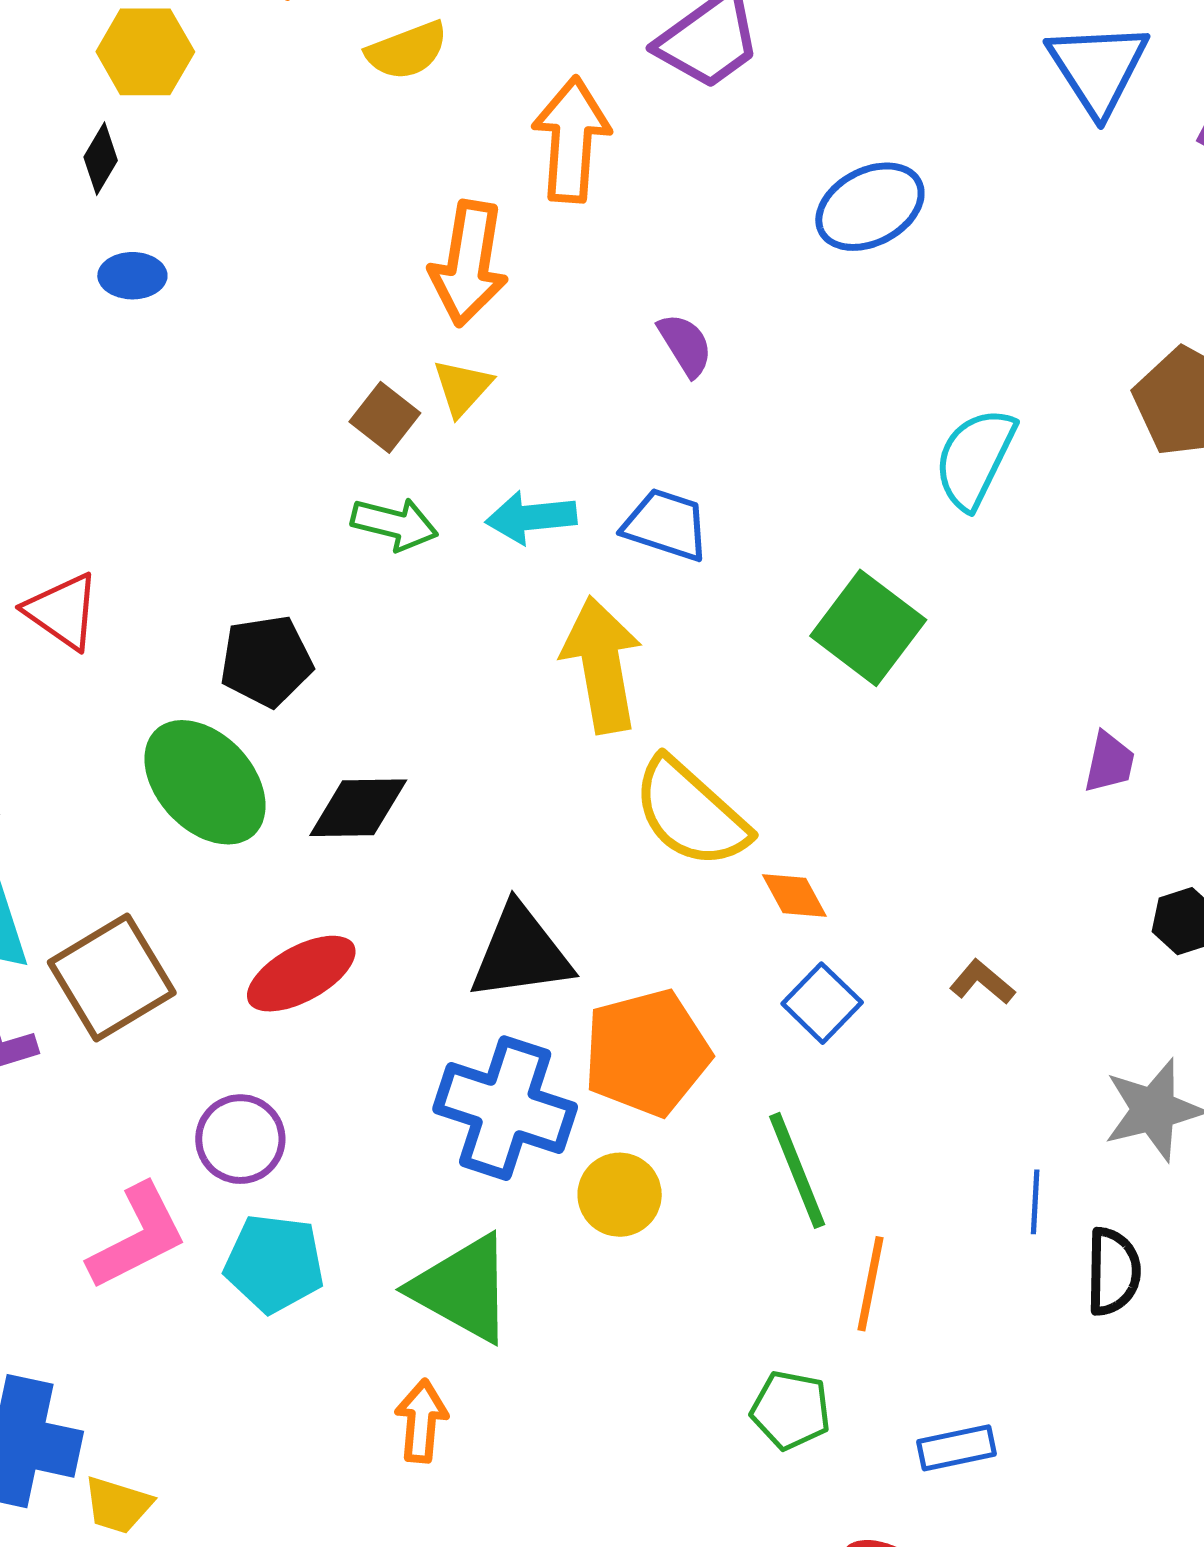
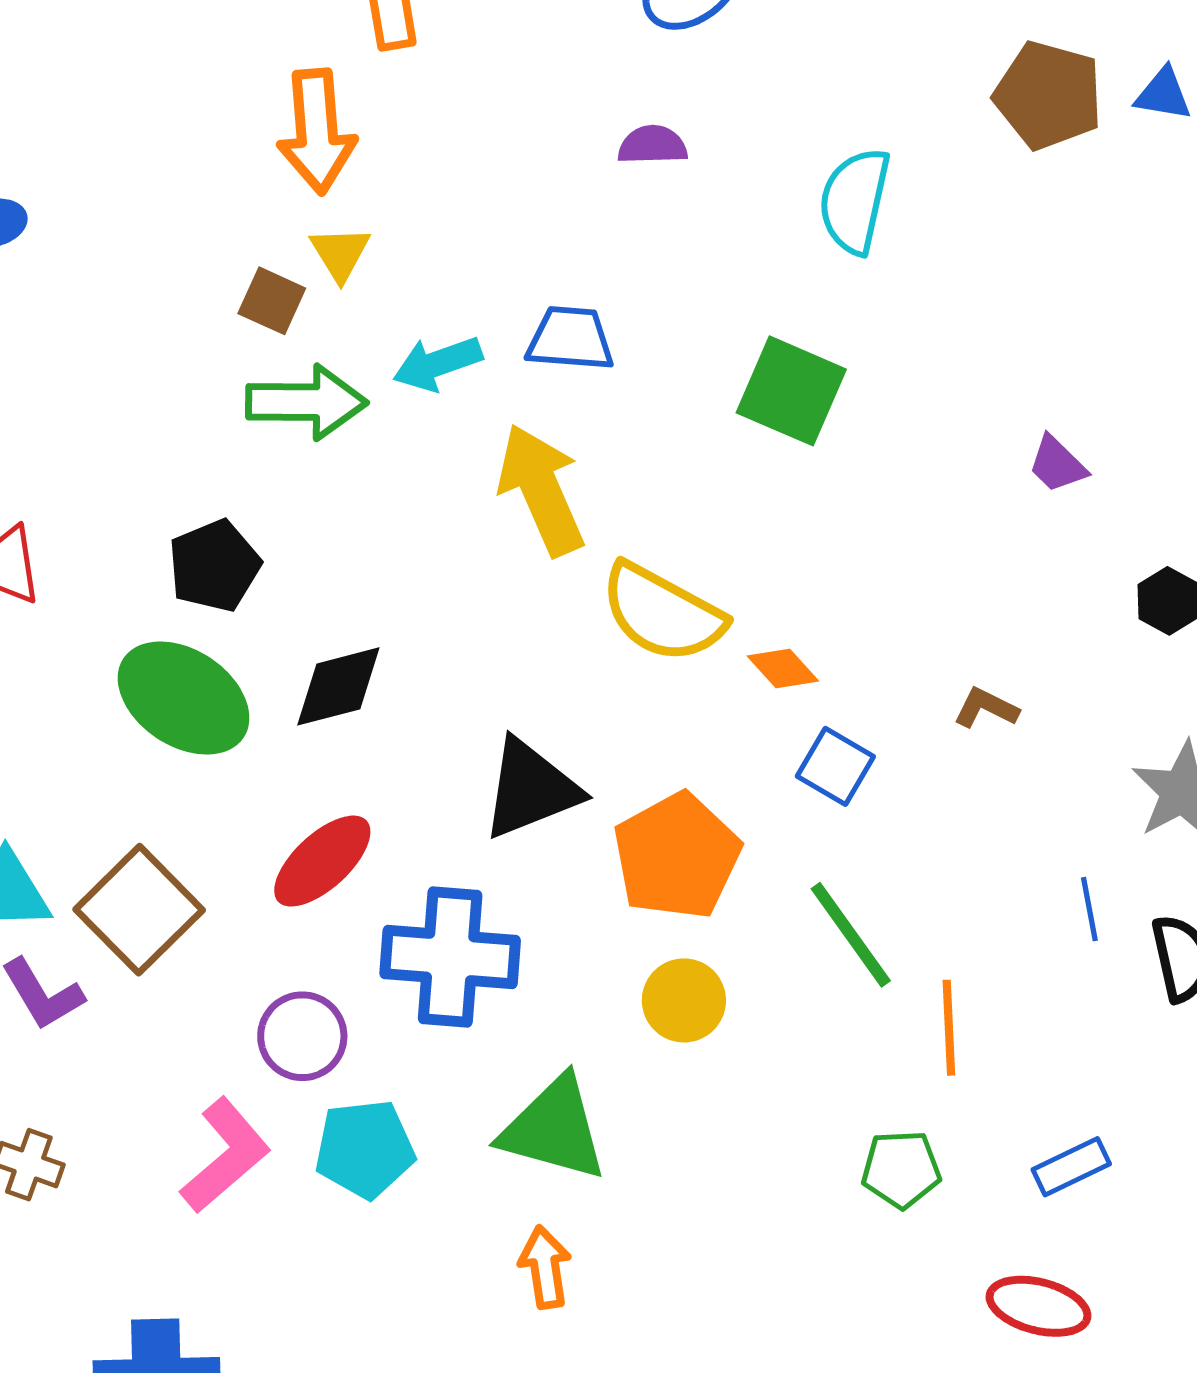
purple semicircle: (685, 345) -> (653, 145), moved, turned -46
green arrow: (395, 524) -> (306, 402), size x1.4
purple trapezoid: (1109, 762) -> (1057, 464), turned 136
blue cross: (505, 1108) -> (450, 957), moved

